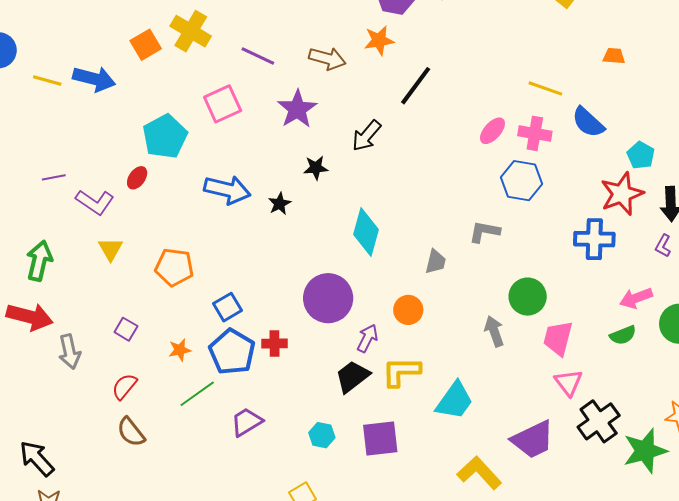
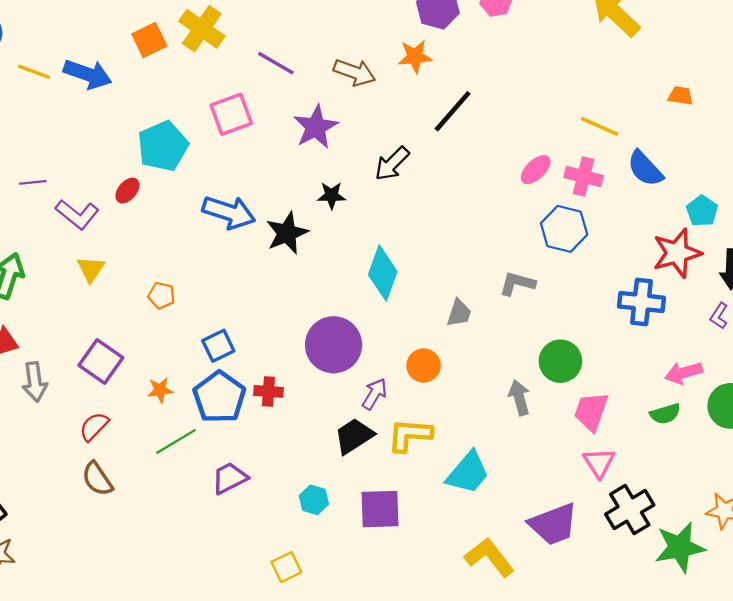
black star: (280, 204) -> (287, 233), size x1.6
orange pentagon: (174, 267) -> (161, 295), size x0.6
purple square: (126, 329) -> (101, 362), size x1.6

